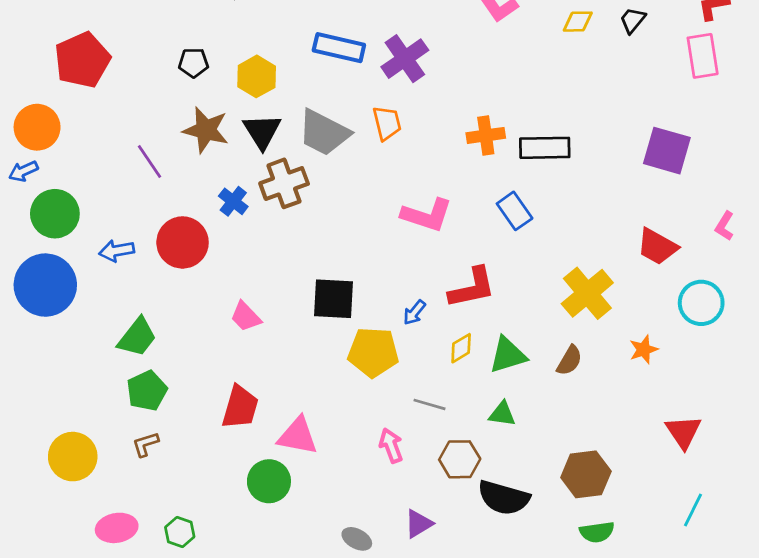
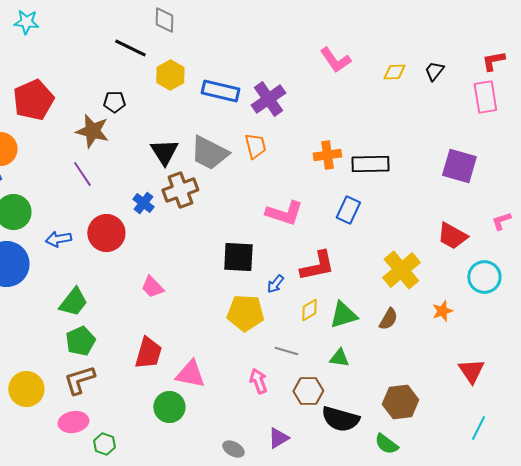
yellow hexagon: (257, 76) -> (170, 75), moved
brown star: (206, 130) -> (92, 131), moved
blue rectangle: (515, 211) -> (348, 210), turned 60
pink L-shape: (725, 226) -> (501, 221), turned 40
black square: (333, 299) -> (238, 257), moved
brown L-shape: (145, 444) -> (79, 380), size x1.6
pink ellipse: (117, 528) -> (73, 422), moved
green semicircle: (597, 532) -> (386, 444), moved, turned 45

